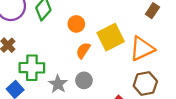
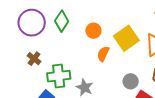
gray circle: (84, 80) -> (131, 81), moved

